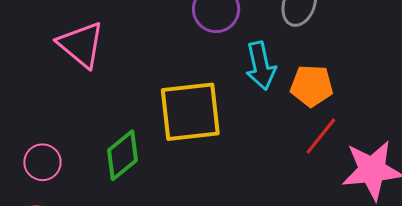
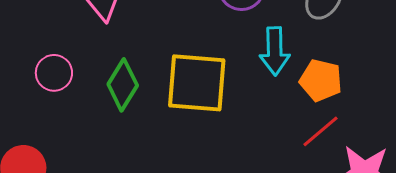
green diamond: (122, 155) -> (123, 85), moved, turned -30
pink circle: (42, 162) -> (54, 73), moved

